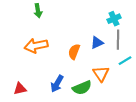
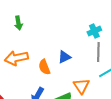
blue triangle: (97, 43) -> (64, 57), moved
orange semicircle: (74, 52) -> (44, 67), moved, turned -42

